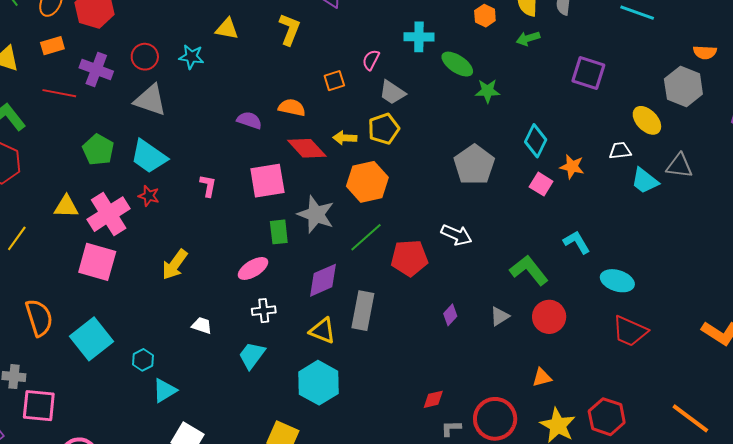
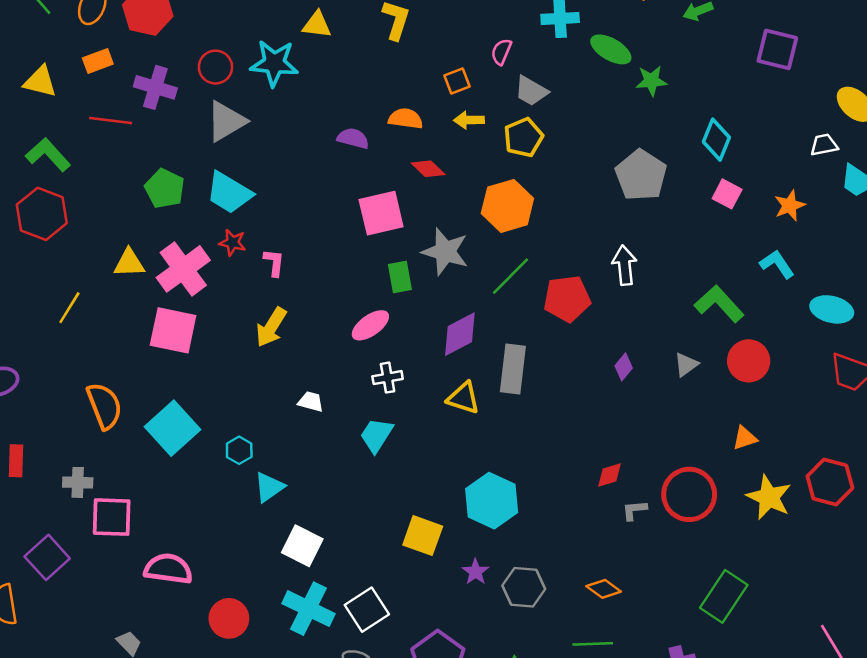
cyan star: (191, 57) -> (274, 63), size x1.5
gray triangle: (150, 100) -> (226, 121), turned -45
yellow arrow: (345, 138) -> (469, 120), moved
red diamond: (307, 148) -> (428, 169), size x0.7
orange star: (572, 167) -> (790, 205), moved, turned -30
pink L-shape: (208, 186) -> (274, 263), moved
white arrow: (456, 235) -> (624, 265), turned -116
cyan hexagon: (318, 383) -> (492, 501), moved

